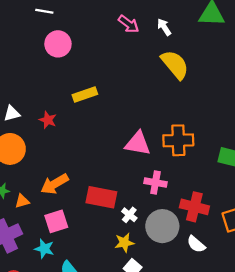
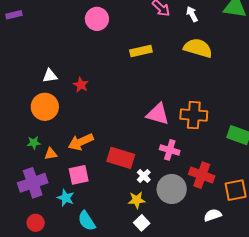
yellow semicircle: (175, 65) -> (198, 48), turned -40
yellow rectangle: (85, 94) -> (141, 51), moved
white semicircle: (196, 244) -> (213, 215), moved, turned 114

